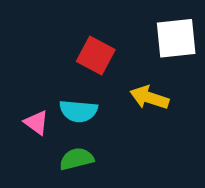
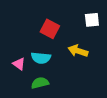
white square: (176, 38) -> (92, 20), size x0.7

